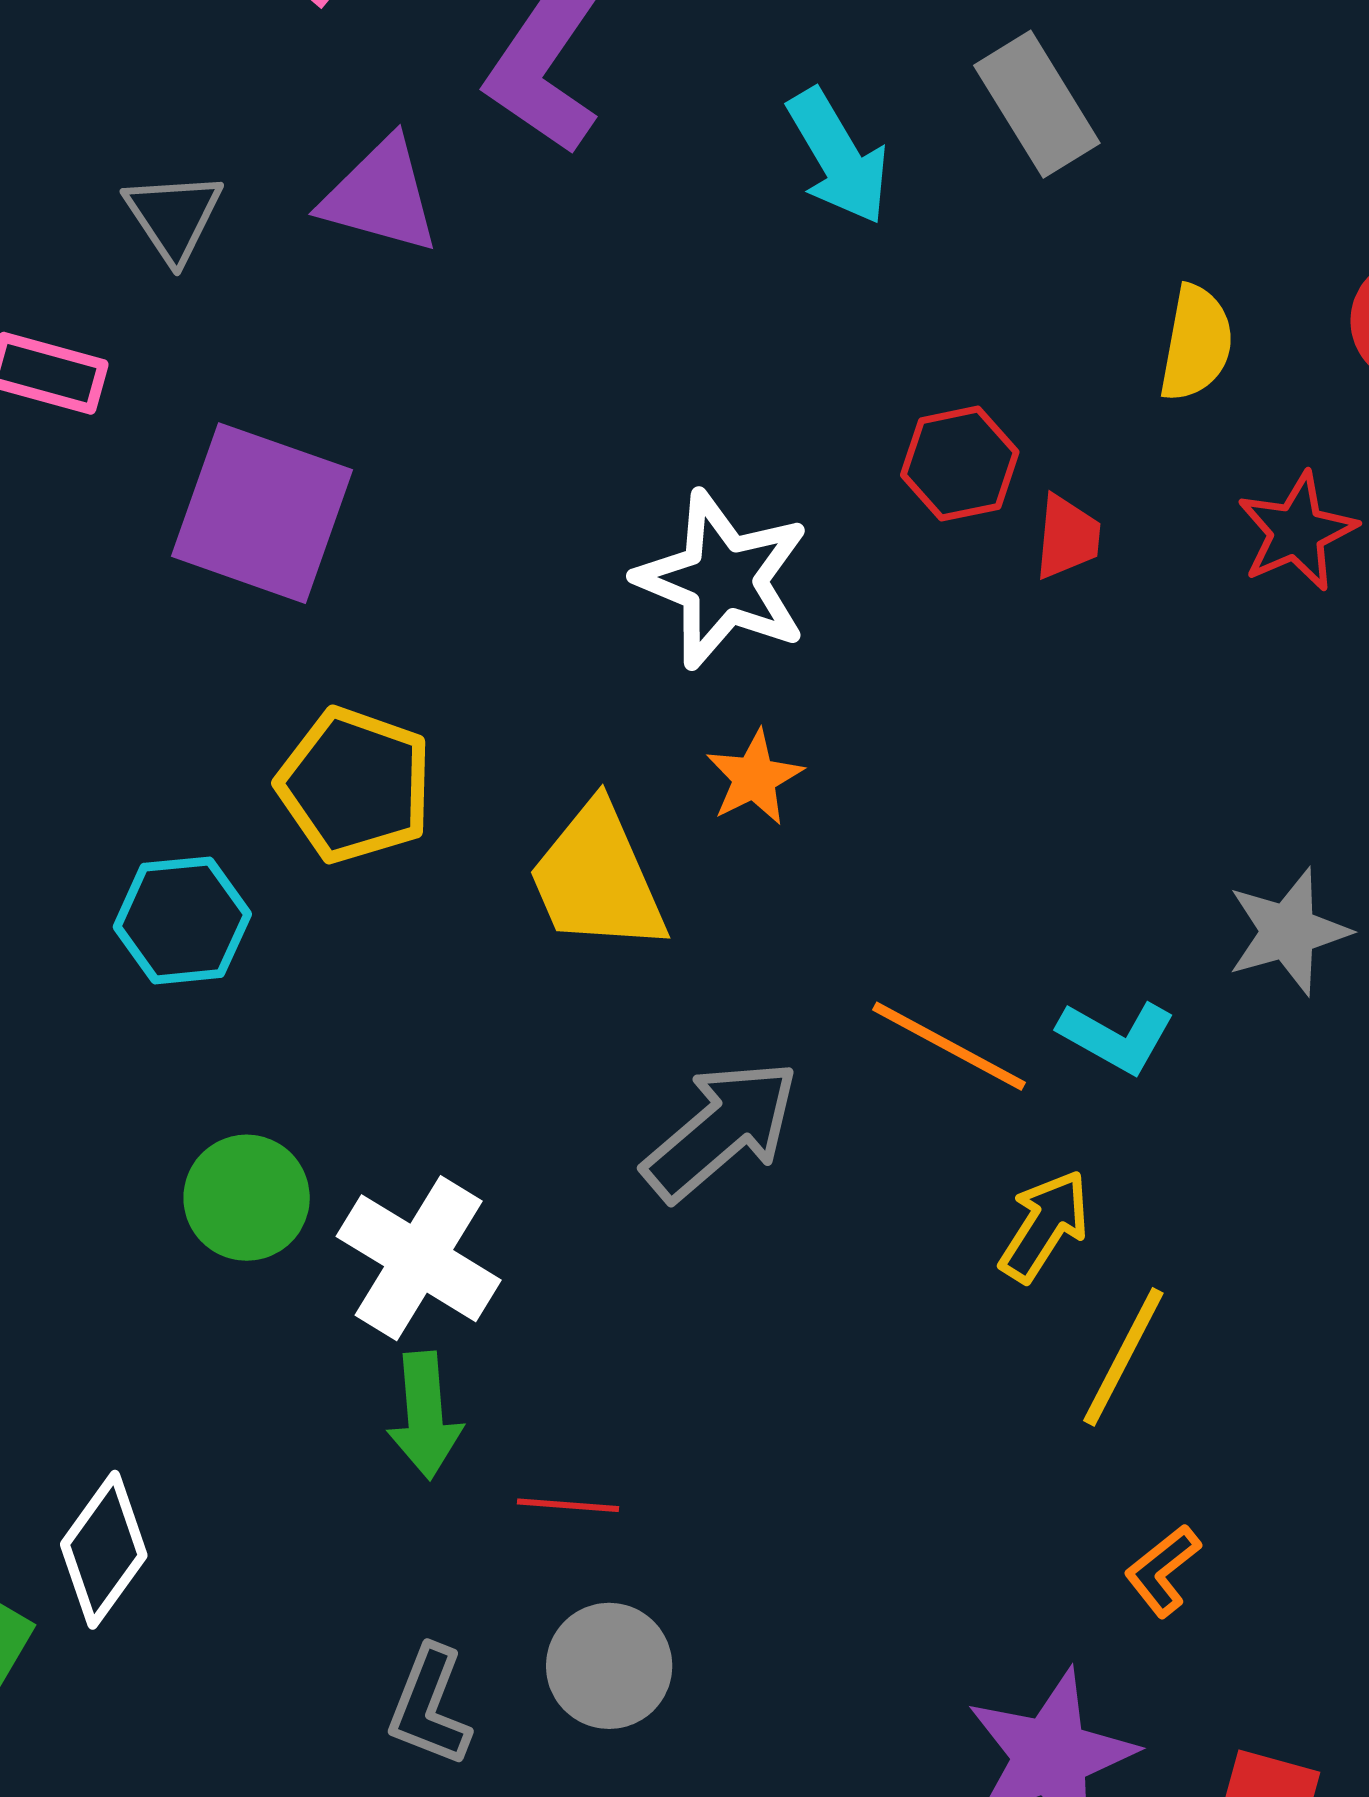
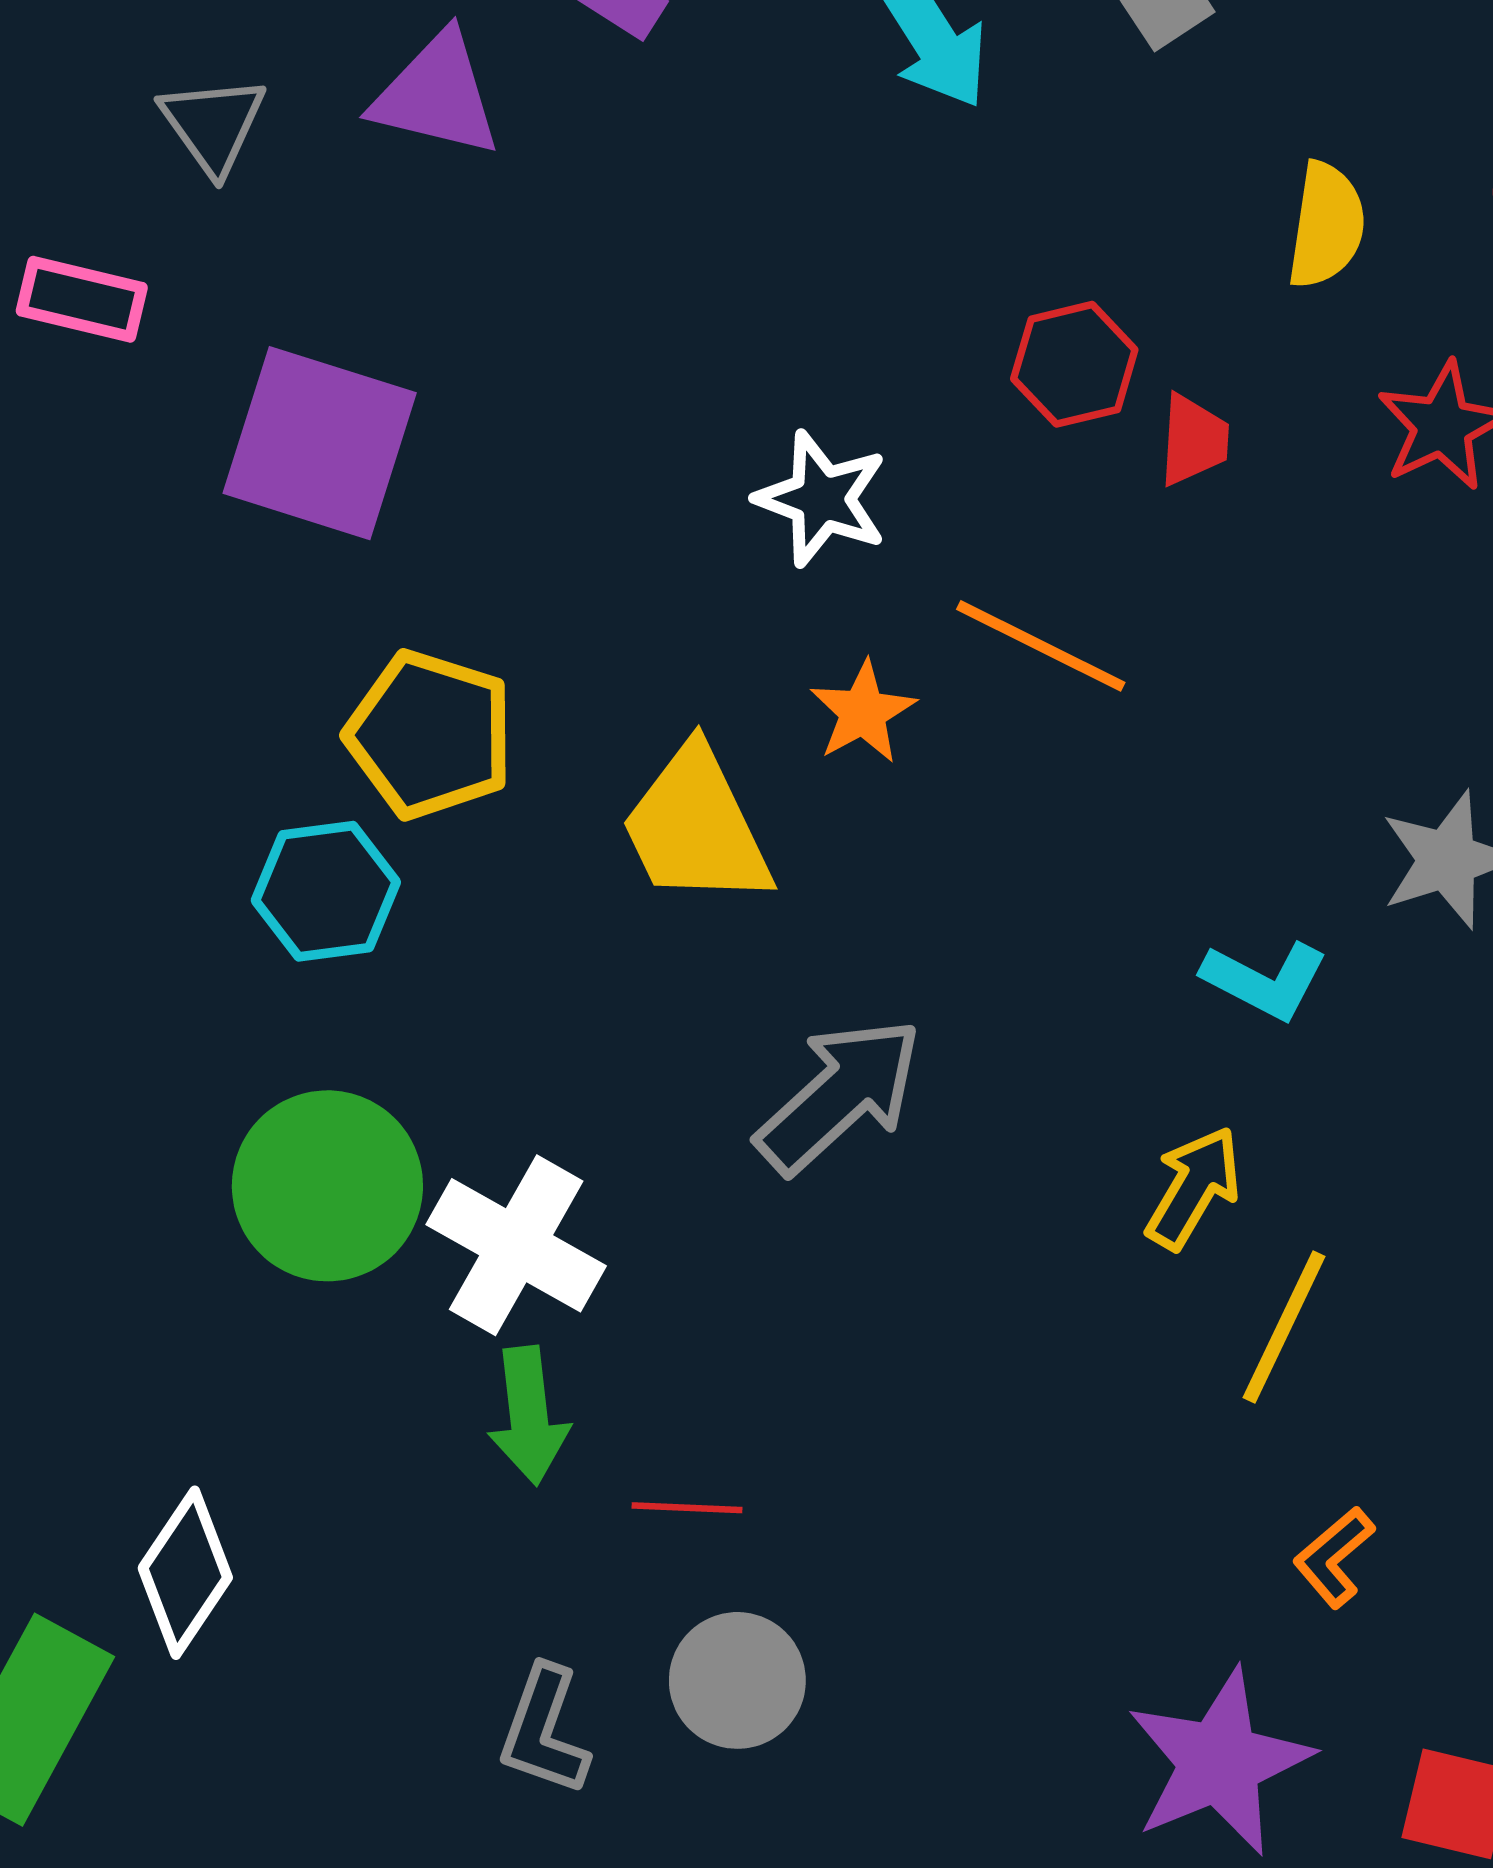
white star: (723, 580) -> (822, 499), size x0.7
cyan hexagon: (182, 920) -> (326, 891), moved
orange line: (949, 1046) -> (1041, 646), moved
green circle: (247, 1198) -> (327, 1186), size x1.4

